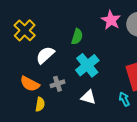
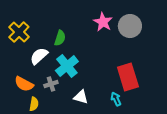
green semicircle: (77, 37) -> (60, 38), moved
cyan cross: (87, 65) -> (67, 66), moved

